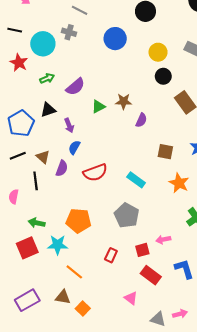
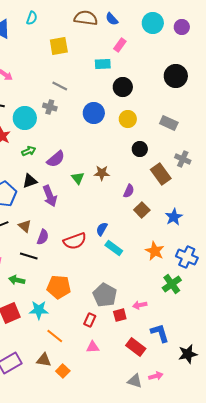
yellow circle: (158, 52) -> (128, 119), moved
green triangle: (98, 107) -> (78, 178), turned -40
purple semicircle: (141, 120) -> (129, 191), moved
purple arrow: (69, 125) -> (50, 196), size x1.5
blue semicircle: (74, 147) -> (102, 229), moved
brown square: (165, 152) -> (142, 210), moved, turned 35
black line: (36, 181) -> (29, 256), moved, turned -66
gray pentagon: (127, 215) -> (105, 295), moved
green arrow: (37, 223) -> (17, 280), moved
red rectangle: (151, 275) -> (136, 347), moved
pink triangle: (131, 298) -> (93, 347), moved, turned -40

